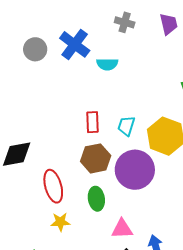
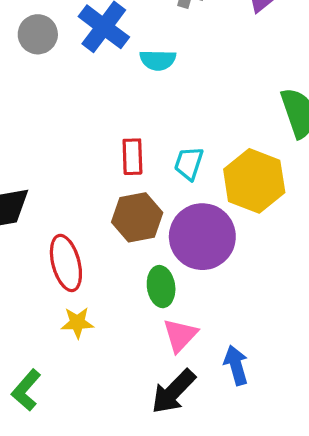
green ellipse: (96, 199) -> (161, 287), moved
pink triangle: (122, 229) -> (180, 335), turned -45

